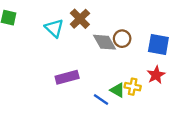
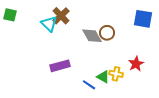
brown cross: (80, 19) -> (61, 16), moved
blue square: (158, 44) -> (143, 19), moved

